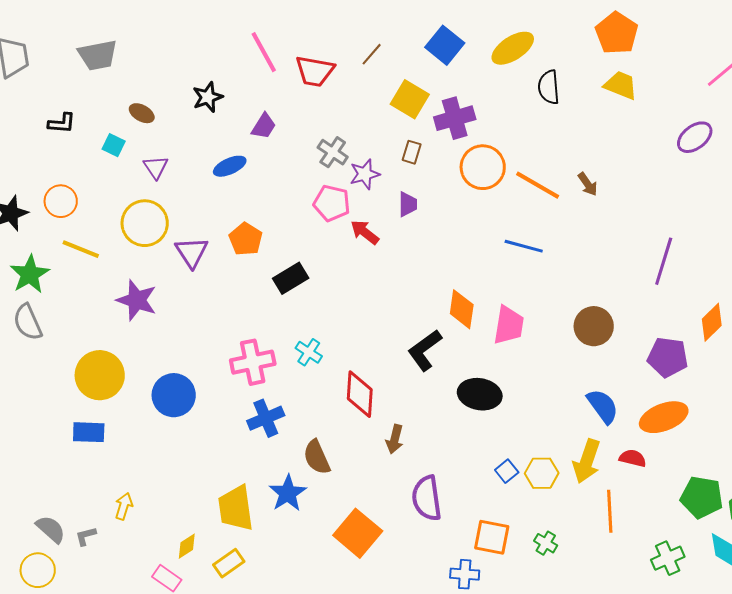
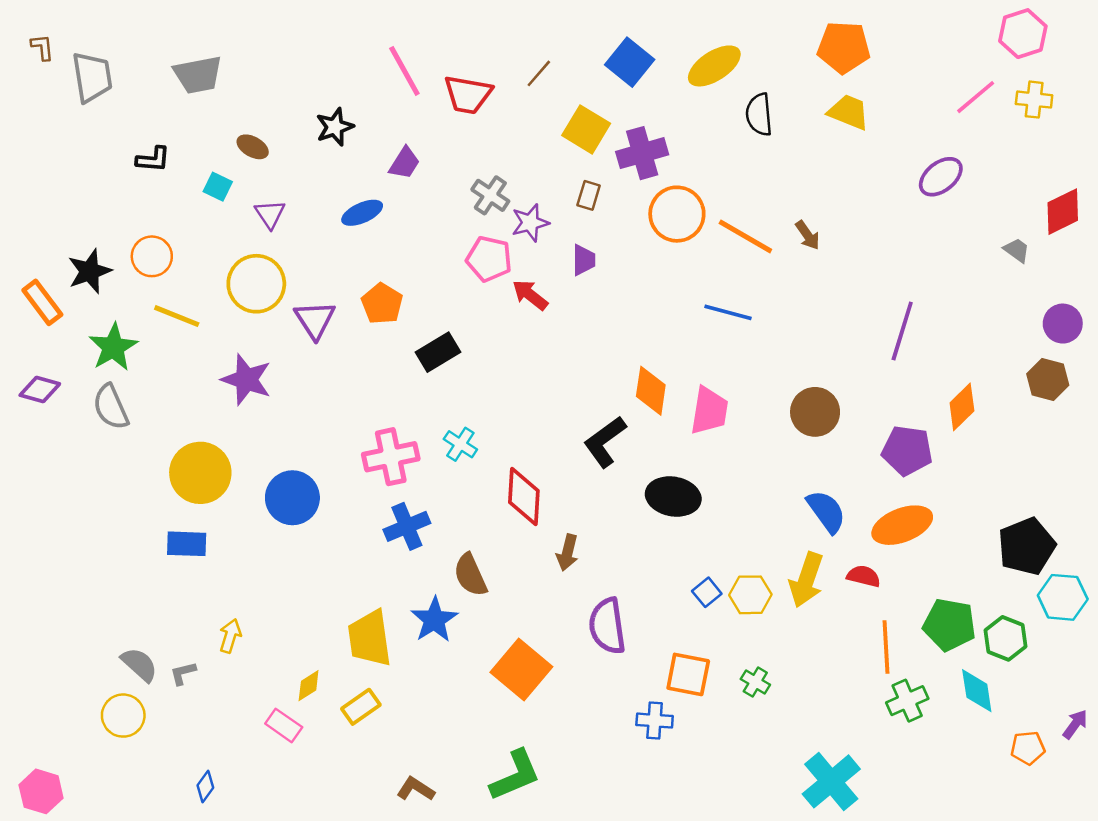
orange pentagon: (617, 33) -> (844, 47), turned -30
orange line: (610, 511) -> (886, 647), moved

